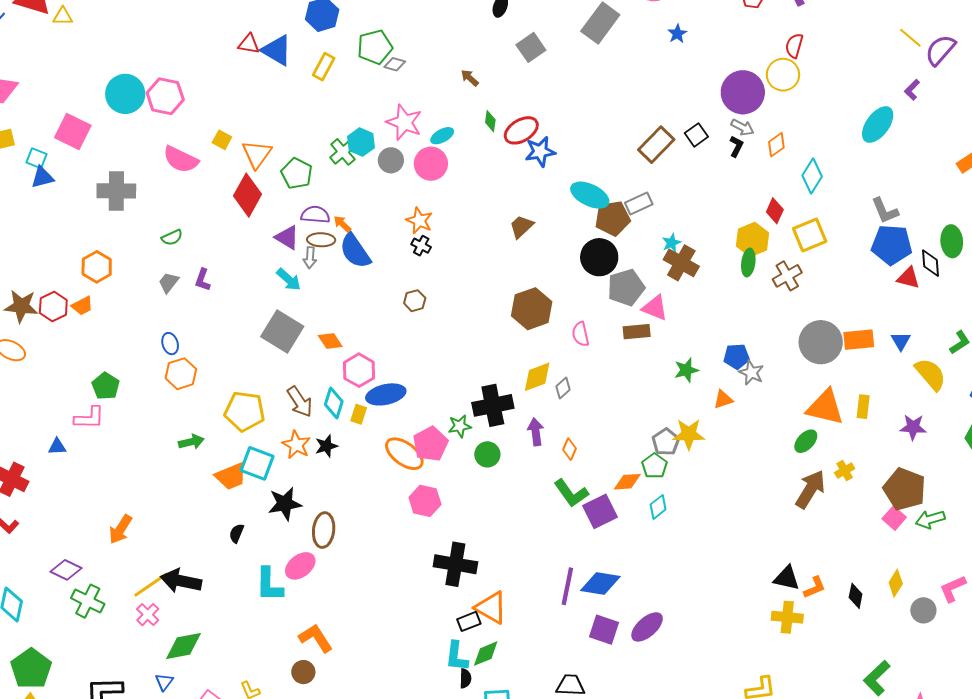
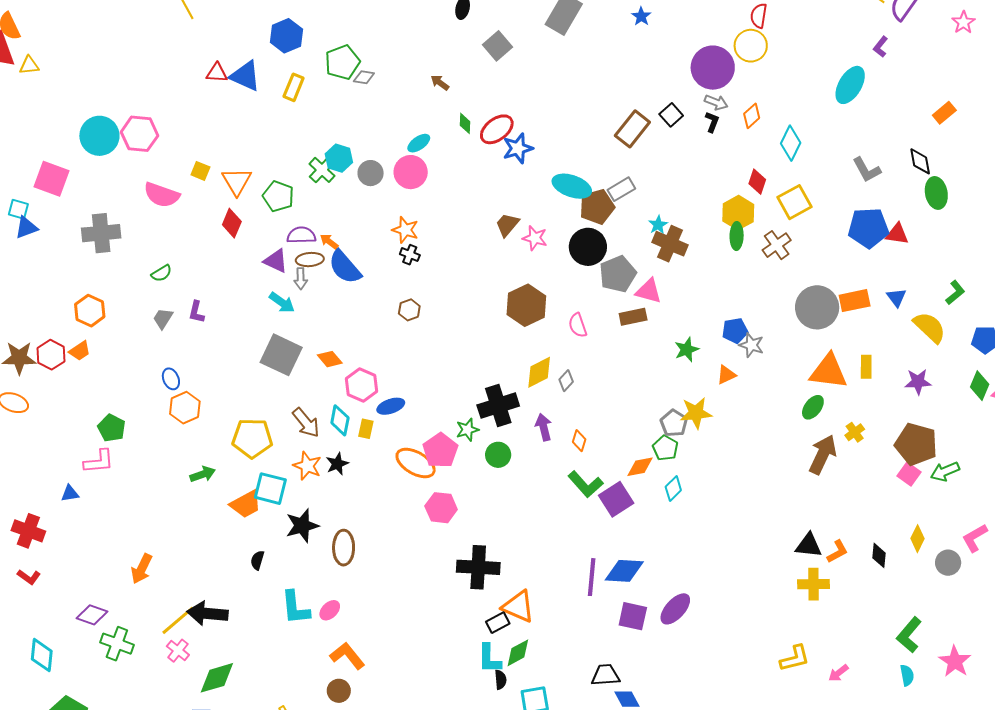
pink star: (404, 122) -> (535, 238), moved, size x0.7
red diamond: (247, 195) -> (232, 223), size x0.7
blue pentagon: (892, 245) -> (868, 228), moved
black diamond: (930, 263) -> (920, 161), moved
blue ellipse: (386, 394) -> (391, 406), size x0.7
pink ellipse: (300, 566) -> (330, 610), moved, size x0.7

